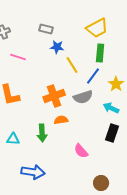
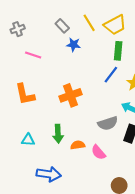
gray rectangle: (46, 29) -> (62, 26), turned 32
yellow line: (72, 65) -> (89, 23), moved
gray semicircle: (83, 97) -> (108, 123), moved
orange semicircle: (61, 120) -> (78, 145), moved

